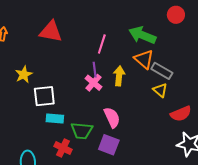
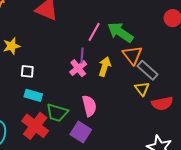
green arrow: (142, 35) -> (120, 32), moved
white square: (44, 96) -> (27, 71), size x0.6
red semicircle: (181, 114) -> (162, 103), moved
red cross: (63, 148) -> (35, 126), size x1.5

